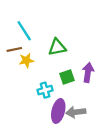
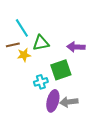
green triangle: (57, 47) -> (41, 43), moved
purple arrow: (88, 73) -> (76, 47), moved, turned -96
green square: (67, 77) -> (61, 70), size x1.5

